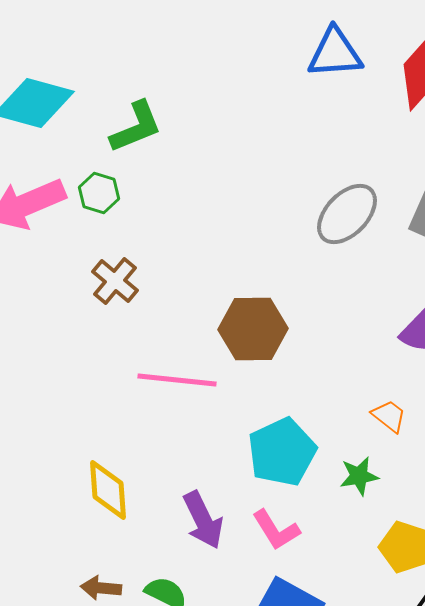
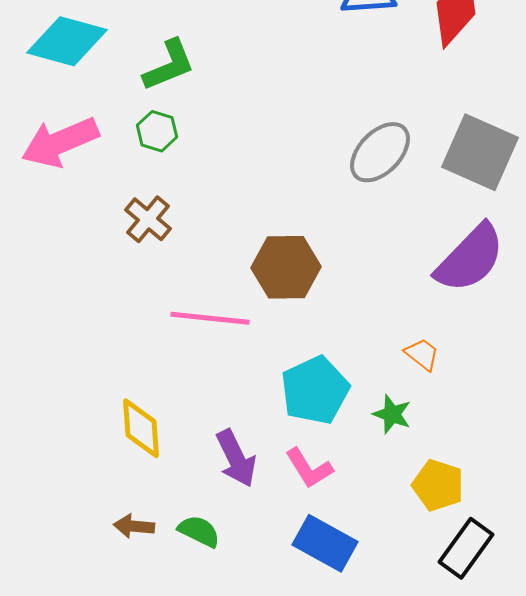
green hexagon: (99, 193) -> (157, 131), moved
green star: (359, 476) -> (392, 414), turned 30

